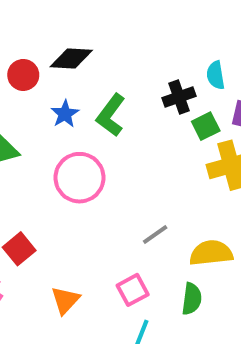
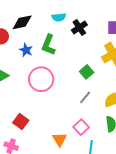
cyan semicircle: (216, 75) -> (59, 17), moved, turned -72
green square: (206, 126) -> (87, 72), moved
orange triangle: (65, 300) -> (60, 139), moved

